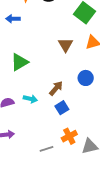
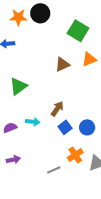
brown triangle: (66, 45) -> (62, 64), turned 42
blue circle: (86, 78) -> (87, 127), moved

